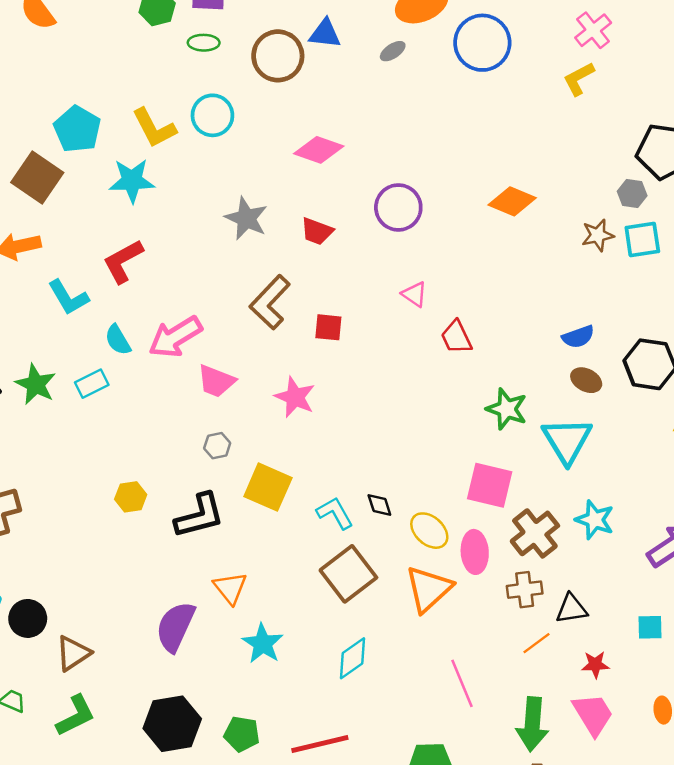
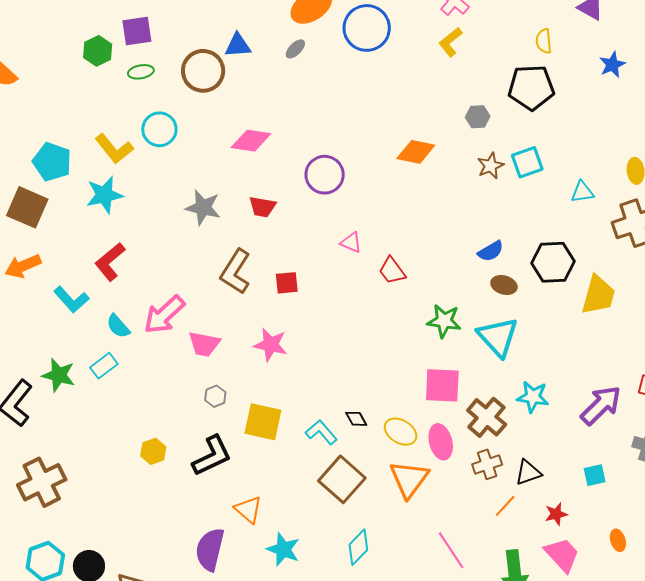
gray hexagon: (632, 193) -> (478, 117), moved

